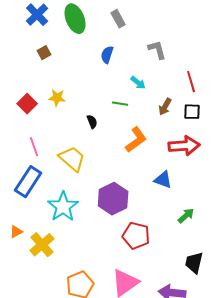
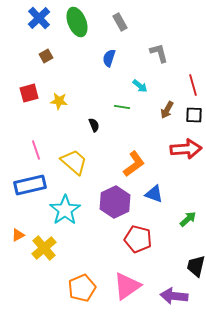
red square: (27, 104) -> (29, 93), moved, turned 30
orange L-shape: (136, 140) -> (134, 164), moved
blue triangle: (163, 180) -> (154, 194), moved
blue rectangle: (28, 182) -> (30, 185), turned 44

